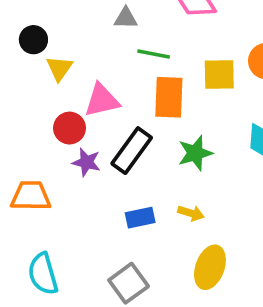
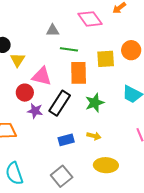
pink triangle: (102, 100) -> (42, 76), turned 30
yellow ellipse: (210, 267) -> (106, 165), turned 75

